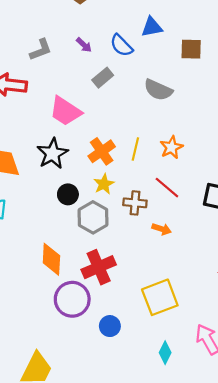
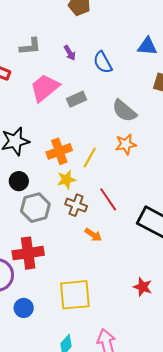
blue triangle: (152, 27) -> (147, 46), moved
gray rectangle: (103, 78) -> (76, 99), moved
pink trapezoid: (65, 111) -> (45, 88), moved, turned 92
orange star: (171, 147) -> (126, 144), moved
yellow star: (104, 184) -> (66, 180), moved

